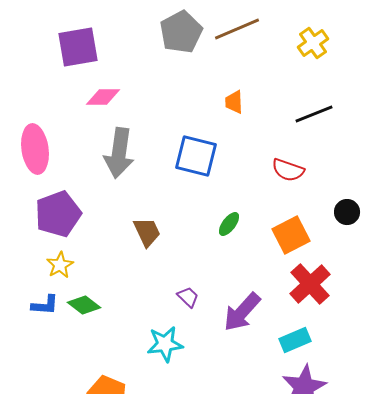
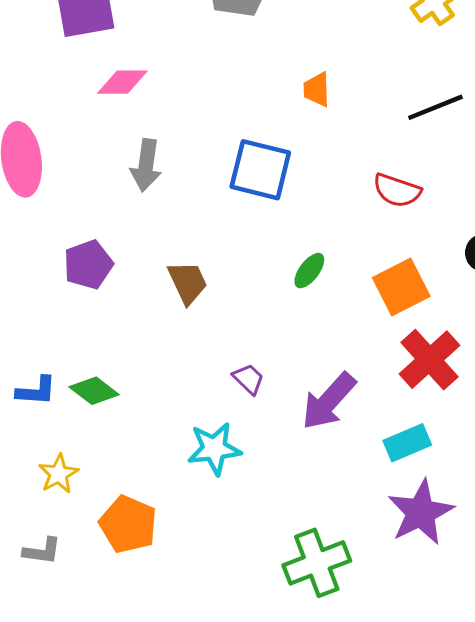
gray arrow: (119, 153) -> (146, 165), size x0.7
purple pentagon: (58, 214) -> (88, 265), moved, size x0.7
yellow star: (60, 265) -> (58, 474), moved

